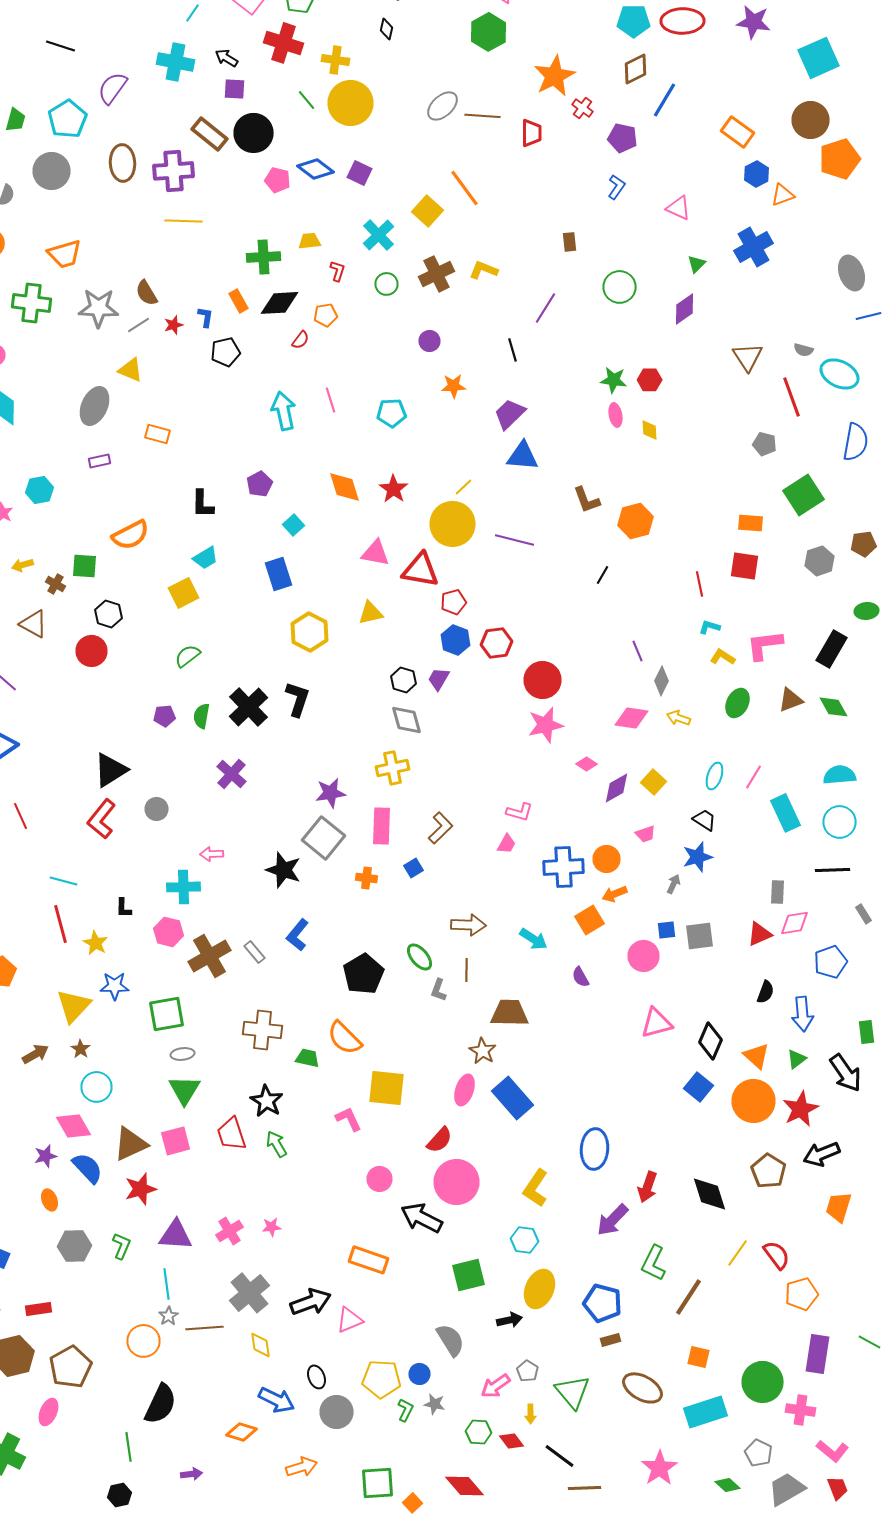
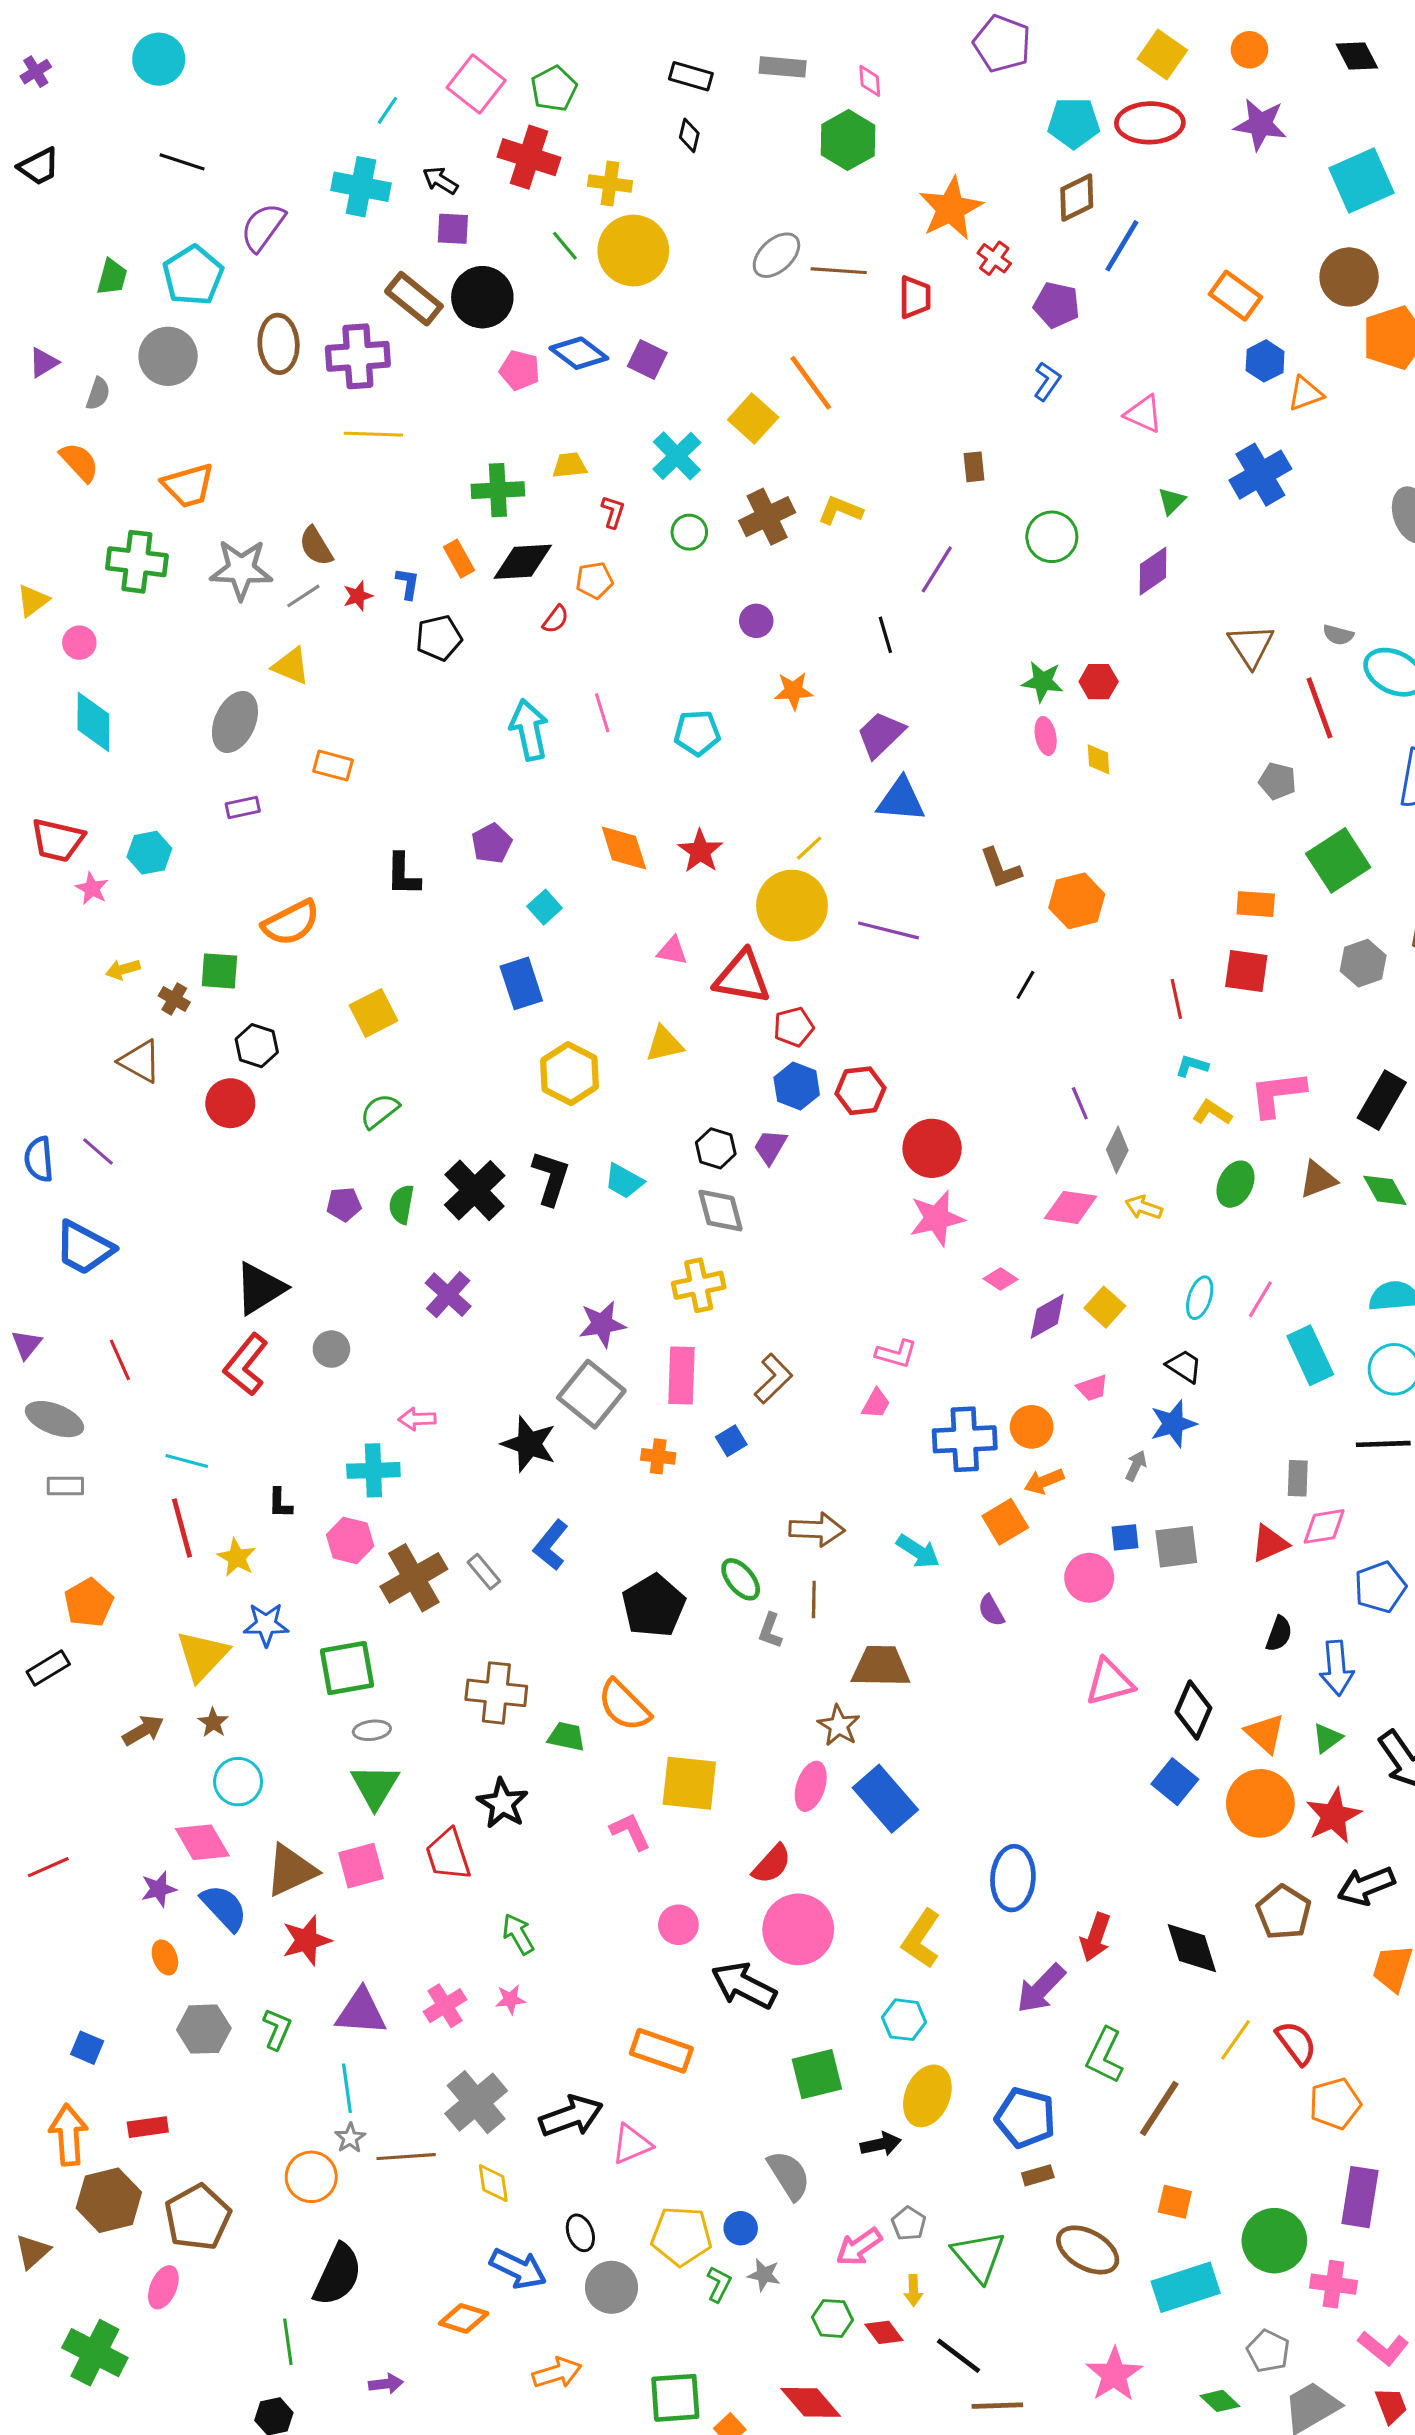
pink triangle: (376, 553) -> (672, 951), size x0.7
cyan trapezoid: (206, 558) -> (624, 1181), moved, turned 60
green arrow: (276, 1144) -> (518, 1934), moved

